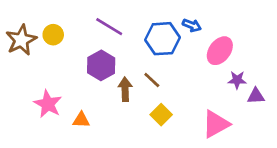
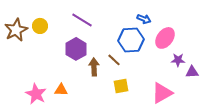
blue hexagon: (162, 39) -> (131, 40), moved
pink star: (48, 104) -> (36, 94), moved
yellow square: (161, 115) -> (121, 86), turned 35

